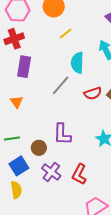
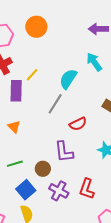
yellow line: (66, 34) -> (32, 75), moved
cyan semicircle: (77, 63) -> (68, 79), turned 40
red semicircle: (93, 93) -> (78, 124), moved

